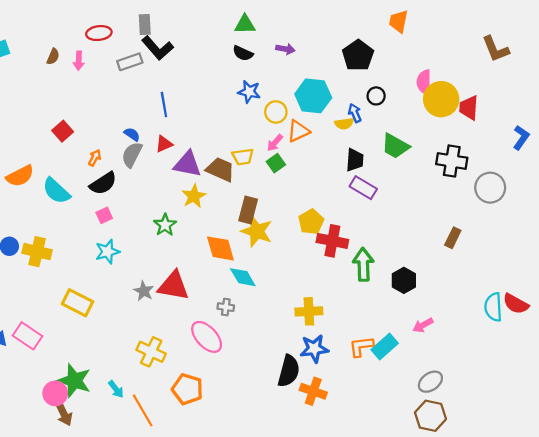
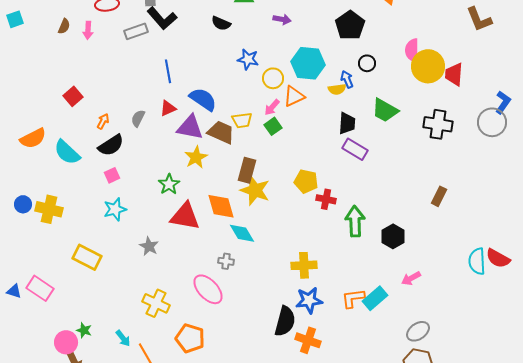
black semicircle: (243, 53) -> (221, 23), moved
blue semicircle: (132, 134) -> (203, 99), moved, size x1.8
gray semicircle: (132, 155) -> (138, 118), size x0.7
gray circle: (490, 188) -> (492, 122), moved
yellow pentagon: (311, 222) -> (306, 181), turned -30
red cross: (332, 241) -> (326, 199), size x0.7
red triangle: (174, 286) -> (185, 216), moved
green star: (74, 381) -> (84, 330), size x0.5

